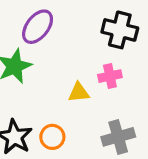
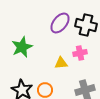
purple ellipse: (38, 27) -> (60, 23), moved

